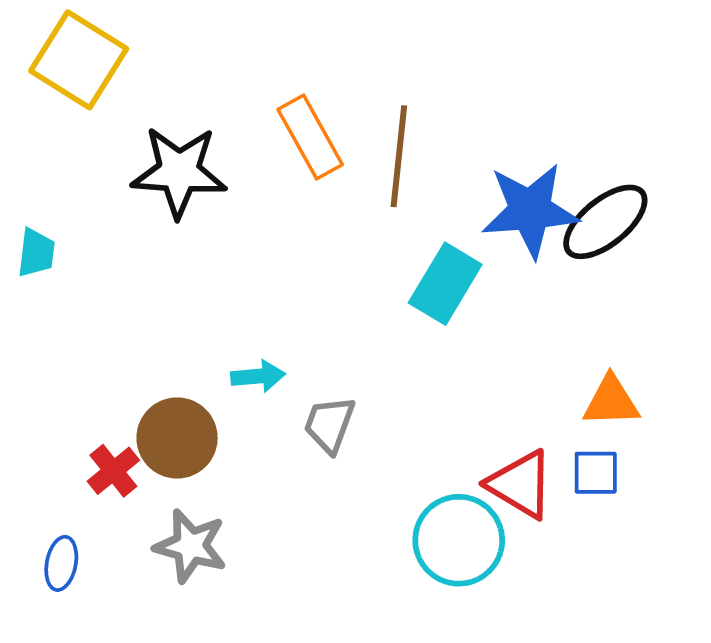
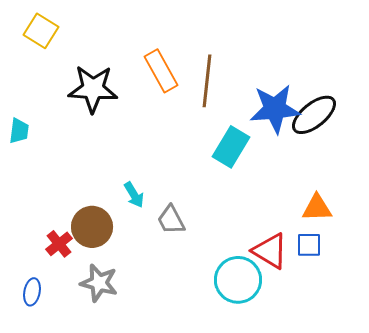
yellow square: (79, 60) -> (41, 31), size x0.7
cyan arrow: (258, 376) -> (134, 195), turned 64
gray trapezoid: (329, 424) -> (171, 220), turned -48

